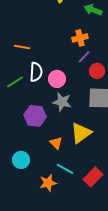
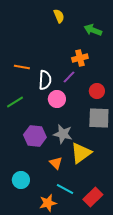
purple line: (84, 57) -> (69, 77), moved
white semicircle: (36, 72) -> (45, 80), moved
gray star: (62, 102) -> (63, 134), moved

